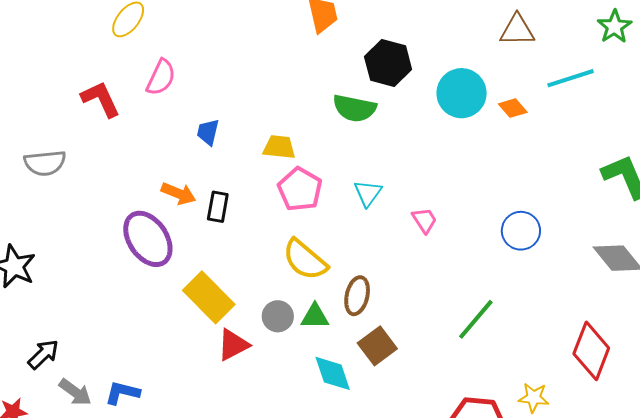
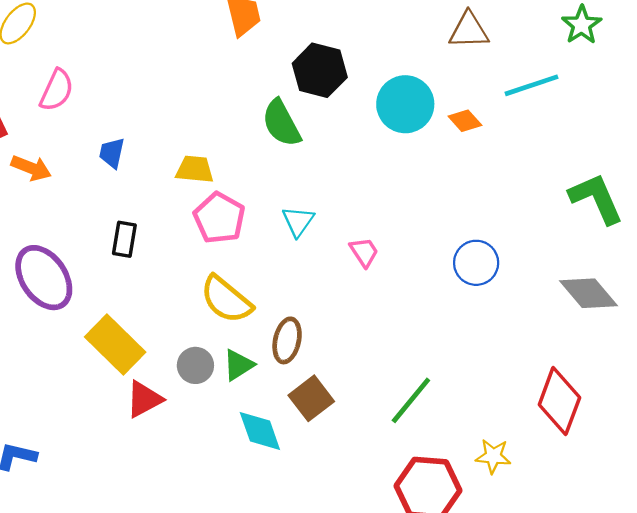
green semicircle: (355, 108) -> (281, 123), turned 51
orange arrow: (178, 194) -> (31, 168), moved
green triangle: (315, 316) -> (238, 365), turned -32
green line: (476, 319) -> (411, 400), moved

